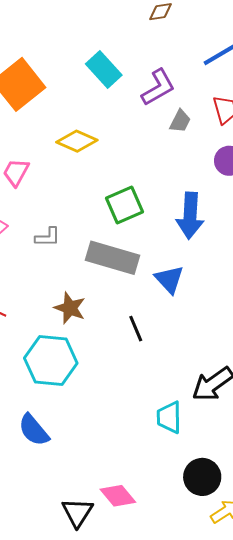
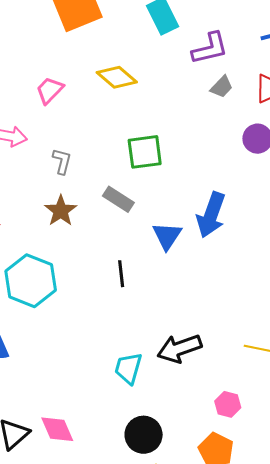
blue arrow: (190, 216) -> (211, 215), moved
gray L-shape: (48, 237) -> (62, 161), turned -92
gray rectangle: (112, 258) -> (118, 199), size x0.6
brown star: (70, 308) -> (61, 211), moved

